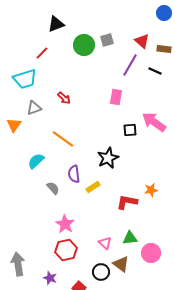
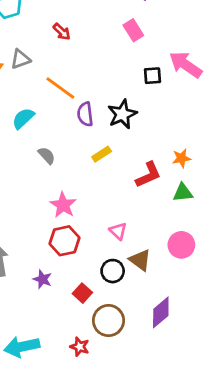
pink rectangle: (116, 97) -> (133, 30), turned -42
gray triangle: (34, 108) -> (20, 59), moved
purple semicircle: (74, 174) -> (85, 114), moved
red L-shape: (127, 202) -> (148, 175), turned 145
green triangle: (130, 238) -> (183, 193), moved

